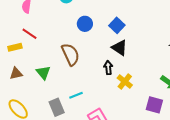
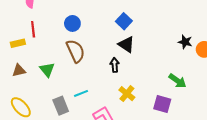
blue circle: (85, 24) -> (72, 23), moved
red line: (29, 34) -> (33, 29), turned 49
yellow cross: (125, 82) -> (127, 94), moved

